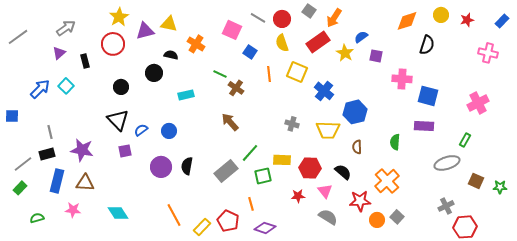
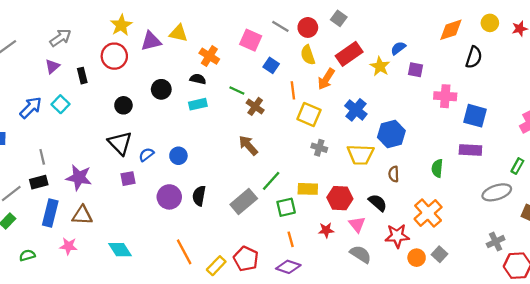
orange arrow: (334, 18) -> (326, 79), moved
black semicircle: (171, 55) -> (198, 79), moved
yellow square: (297, 72) -> (309, 114), moved
cyan rectangle: (186, 95) -> (198, 104), moved
orange line: (251, 204) -> (291, 239), moved

